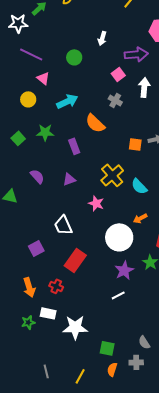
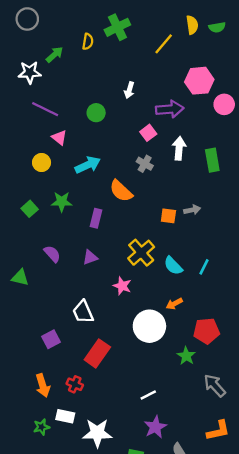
purple rectangle: (74, 146) -> (96, 218), turned 35
purple star: (124, 270) -> (155, 427), moved

